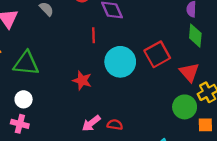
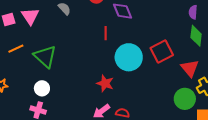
green triangle: (26, 63) -> (45, 56), turned 35
red star: (82, 80) -> (105, 83), moved

